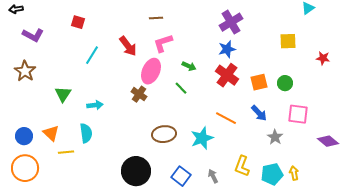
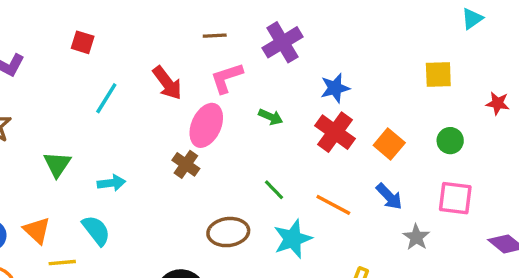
purple cross: (231, 22) -> (282, 42), moved
orange square: (259, 82) -> (389, 144), turned -36
green circle: (285, 83) -> (450, 141), moved
green line: (181, 88) -> (274, 190), moved
cyan semicircle: (86, 133) -> (96, 230), turned -30

